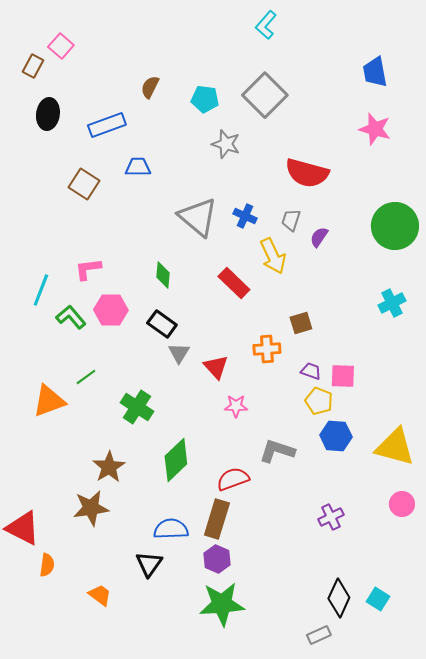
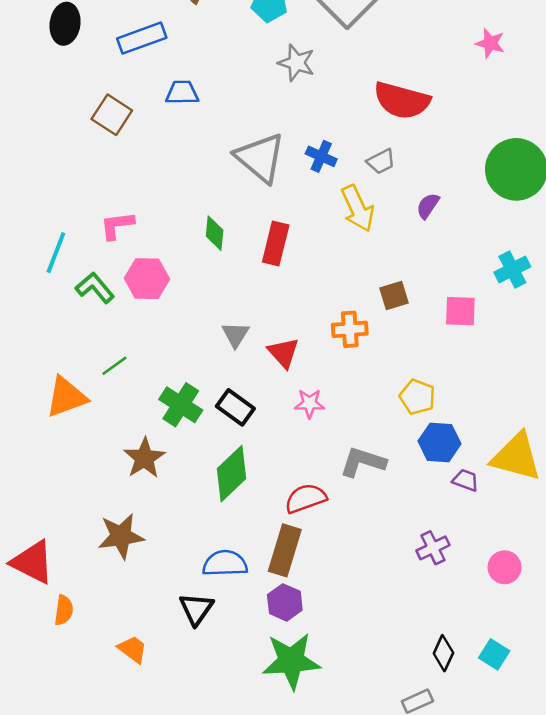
pink star: (375, 129) -> (490, 43), size x0.7
gray trapezoid: (291, 220) -> (381, 162), turned -135
purple semicircle: (319, 237) -> (428, 206), moved
red rectangle: (234, 283) -> (276, 243), moved, turned 60
black rectangle: (162, 324) -> (235, 407), moved
purple trapezoid: (311, 371) -> (466, 480), moved
pink square: (343, 376) -> (460, 311), moved
brown star: (109, 467) -> (144, 458), moved
pink circle: (402, 504) -> (505, 567), moved
black diamond: (339, 598) -> (443, 653), size x0.7

